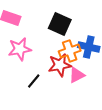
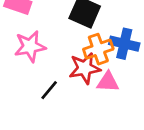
pink triangle: (77, 75) -> (108, 82), turned 30

